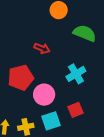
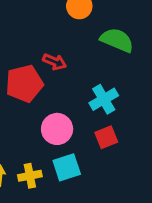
red pentagon: (21, 78) -> (24, 84), moved
red square: (75, 110) -> (106, 137), moved

